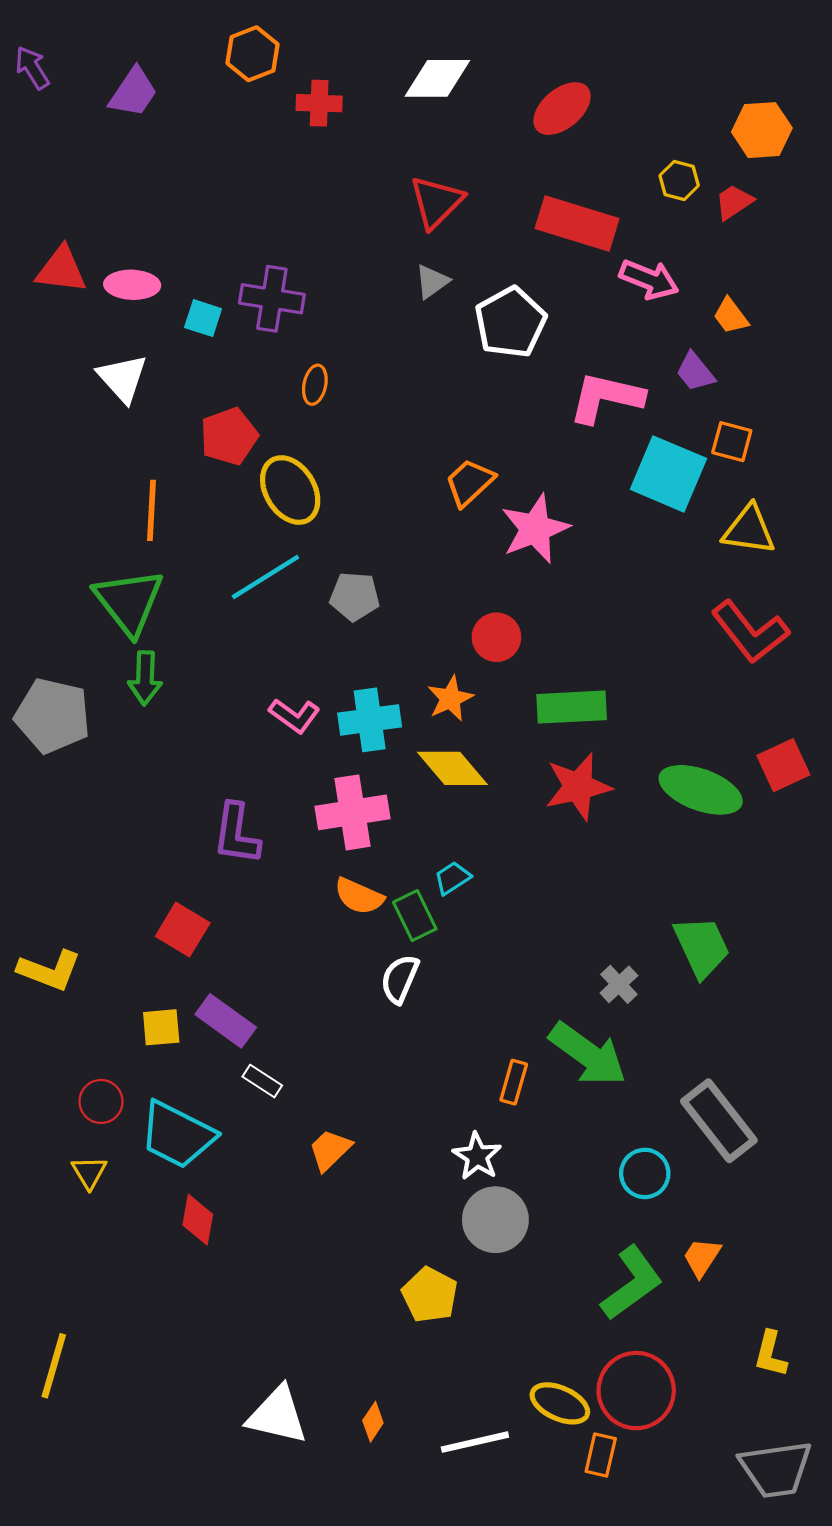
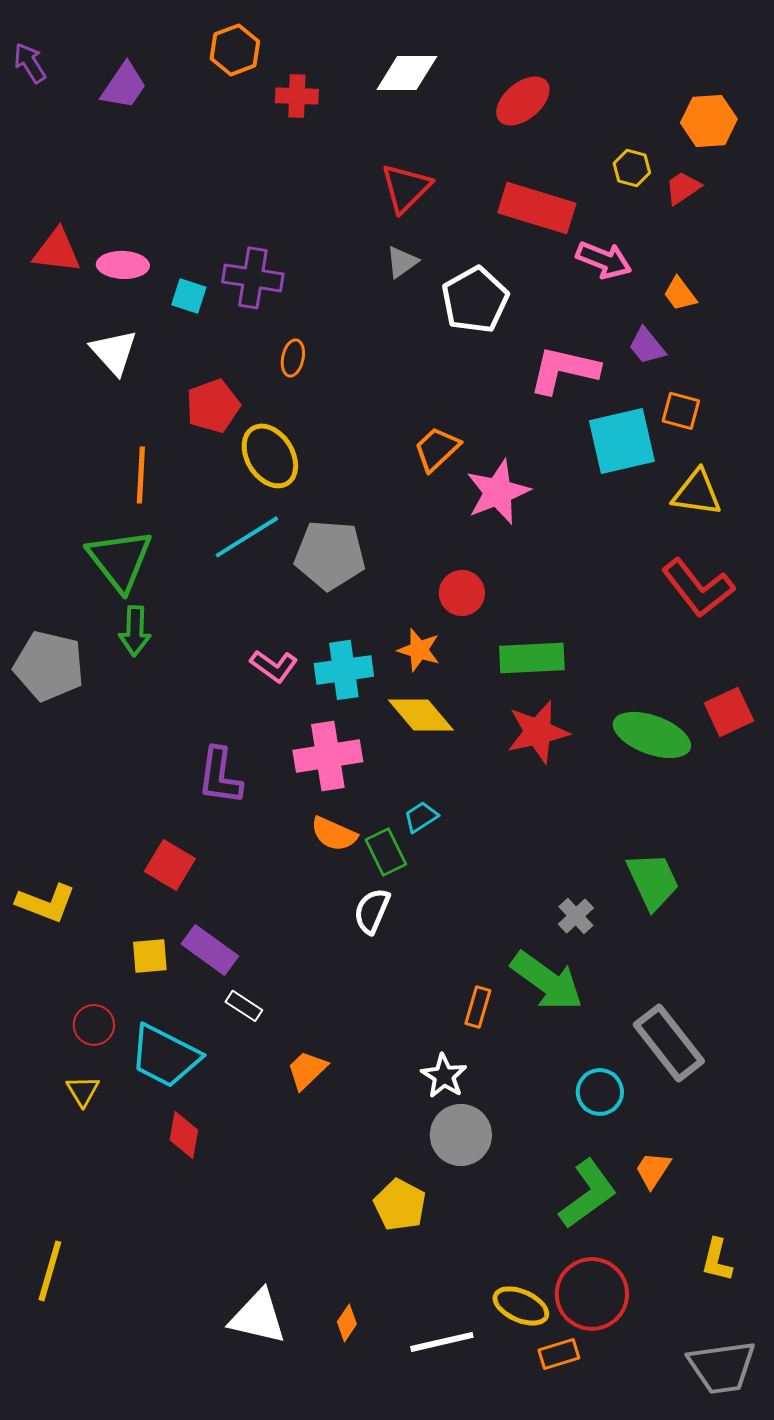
cyan square: (668, 474) -> (622, 441), turned -36
gray pentagon: (355, 596) -> (330, 555), size x1.5
orange star: (450, 698) -> (419, 650), turned -30
orange rectangle: (601, 1455) -> (559, 1354), turned 60

